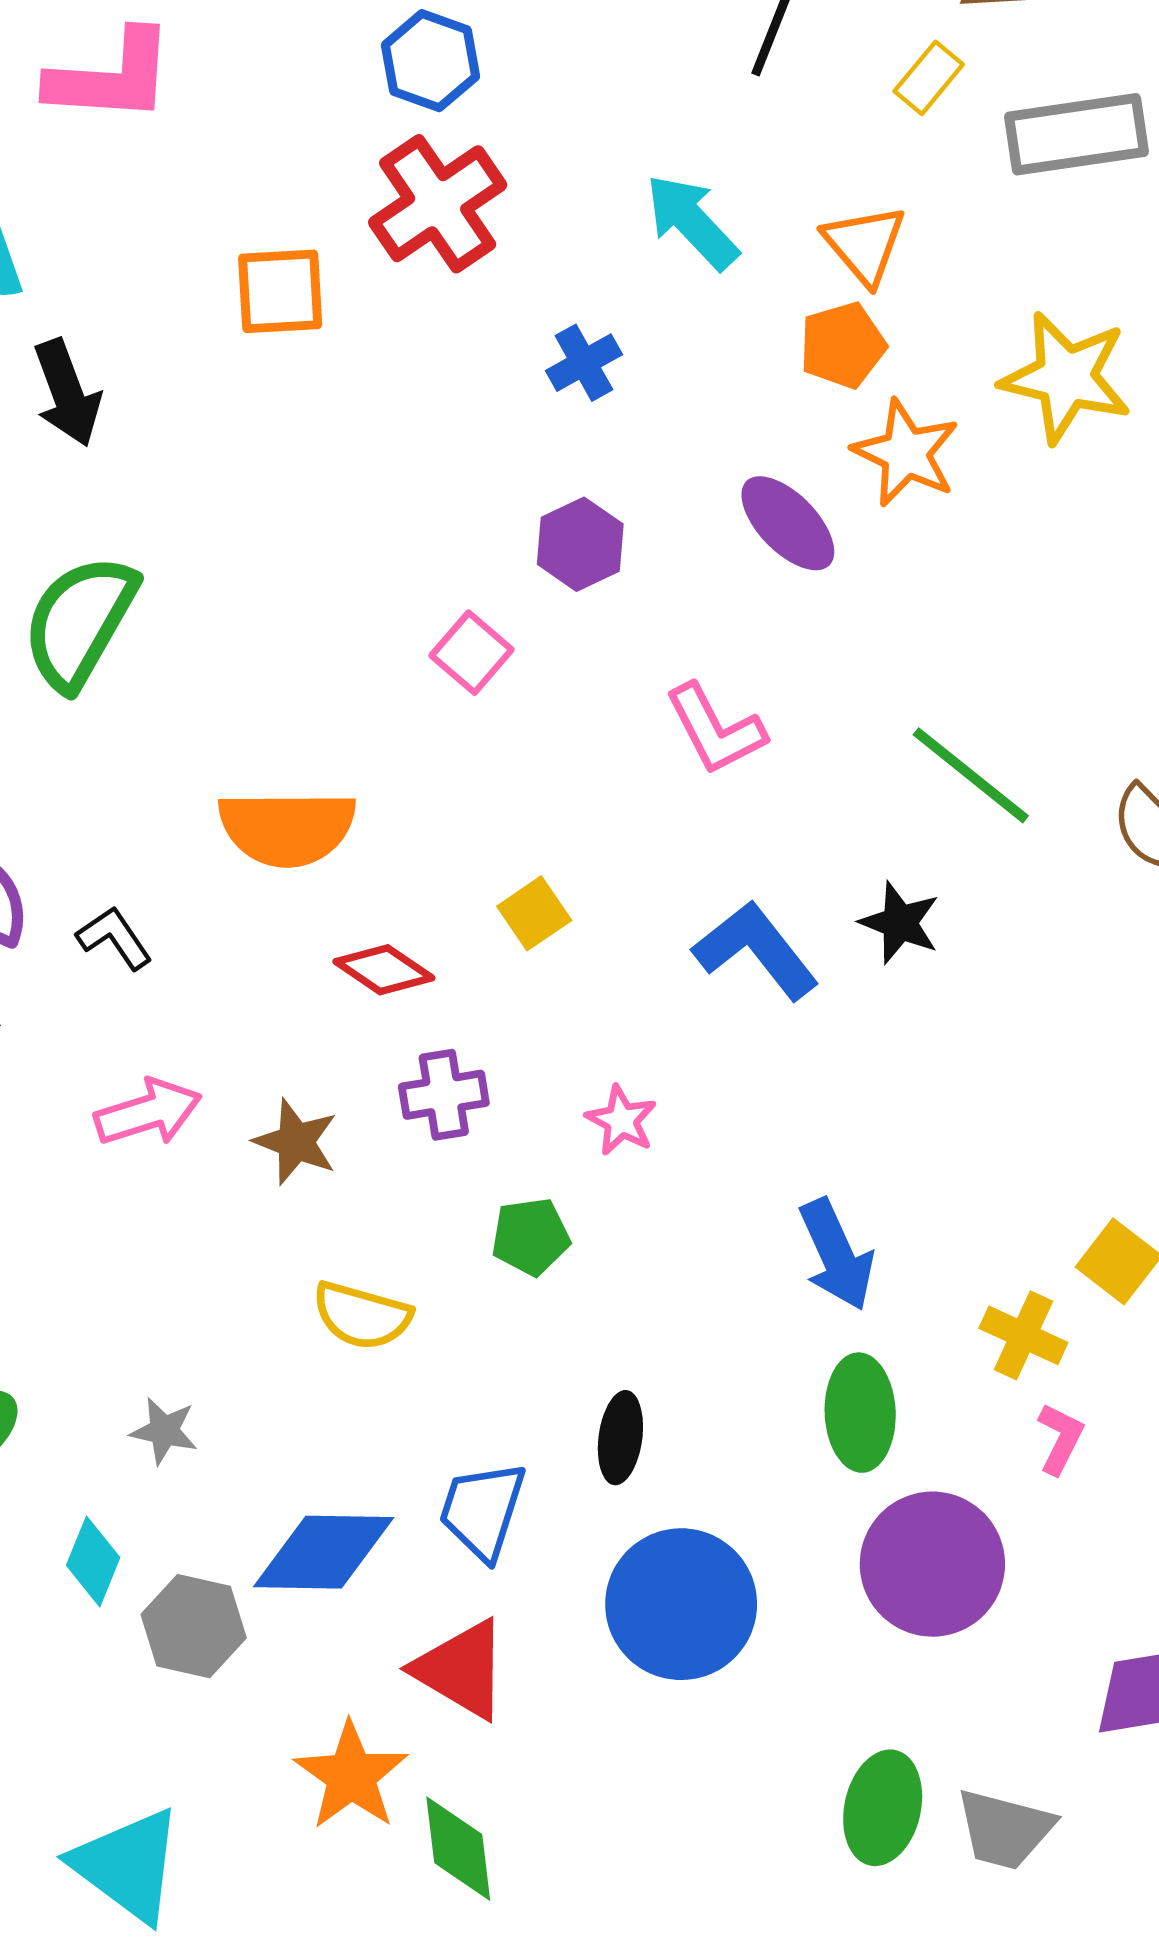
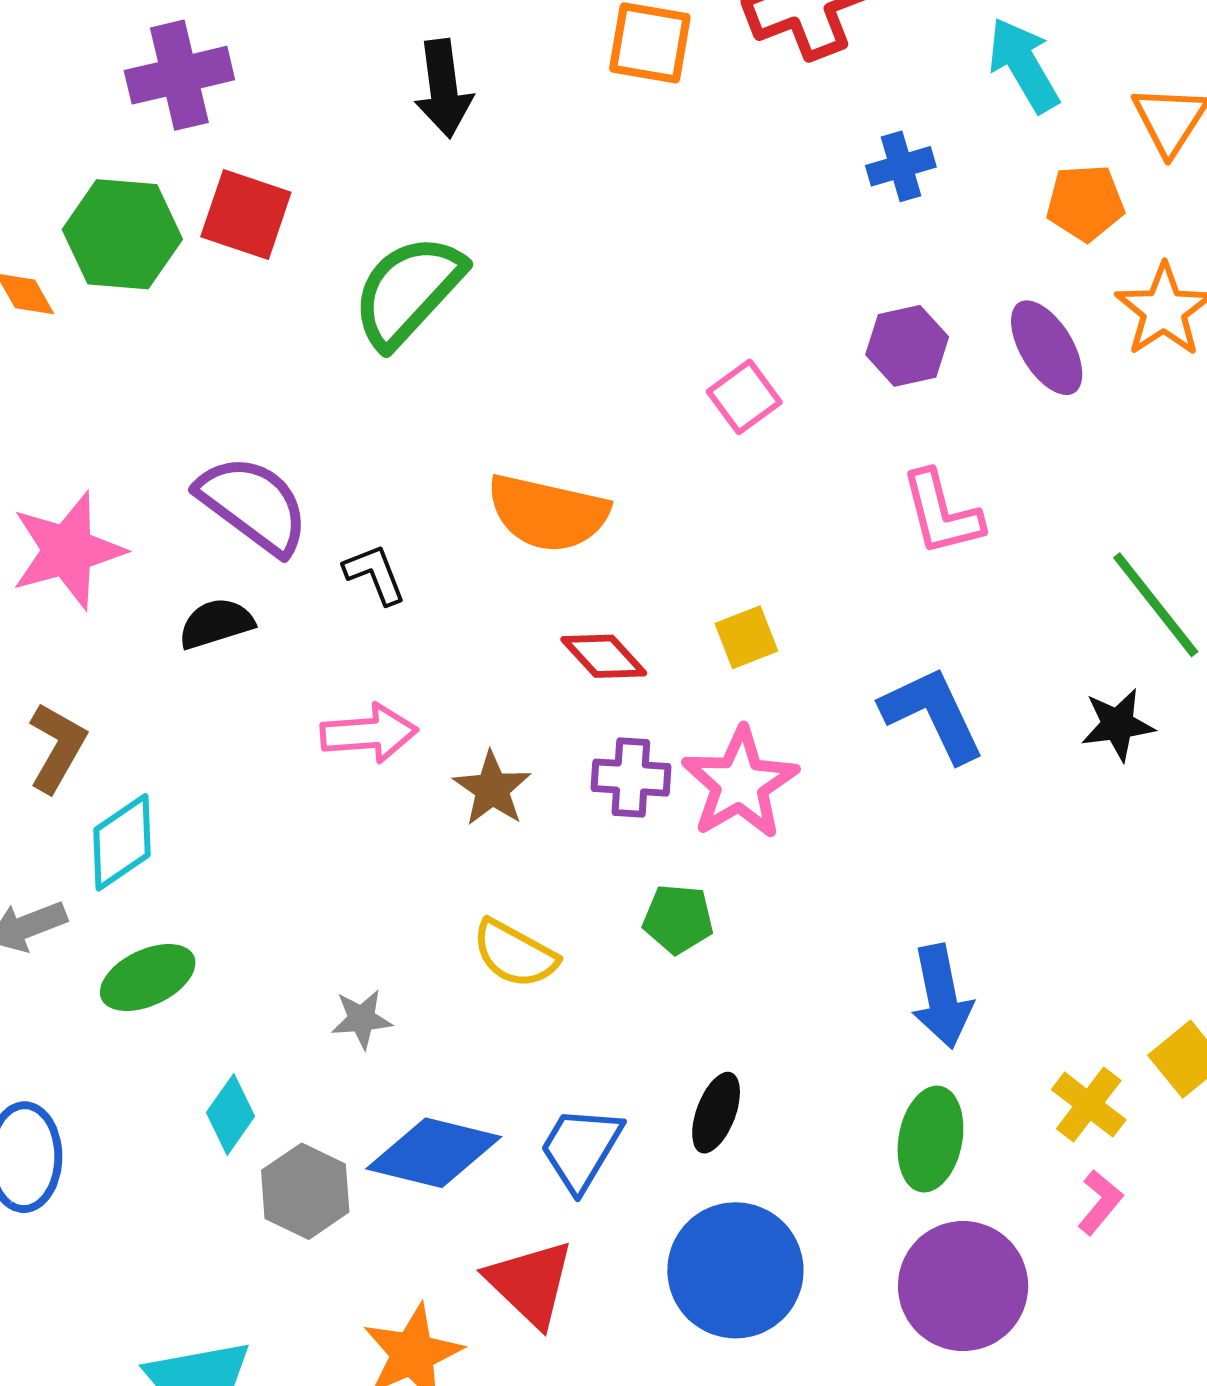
orange pentagon: (843, 345) -> (1085, 203), moved
purple hexagon: (580, 544) -> (907, 346), moved
black star: (900, 923) -> (1118, 725), moved, turned 30
pink star: (621, 1120) -> (740, 783), moved, size x1.8
gray star: (164, 1431) -> (362, 1019), moved, turned -30

